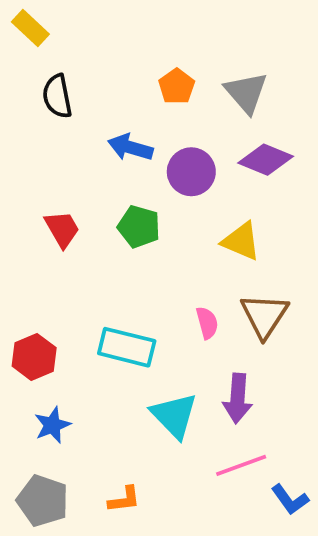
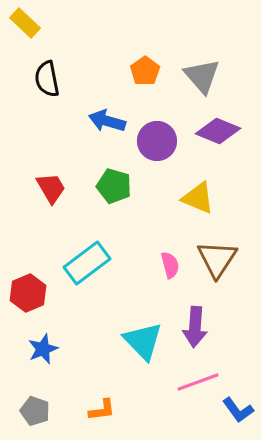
cyan rectangle: (127, 347) -> (87, 263), moved, turned -51
gray pentagon: (43, 501) -> (35, 411), size x0.7

